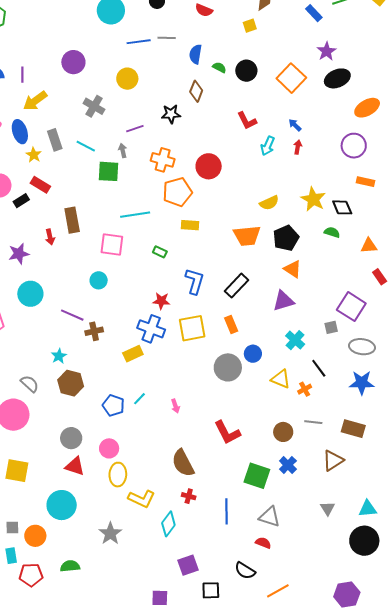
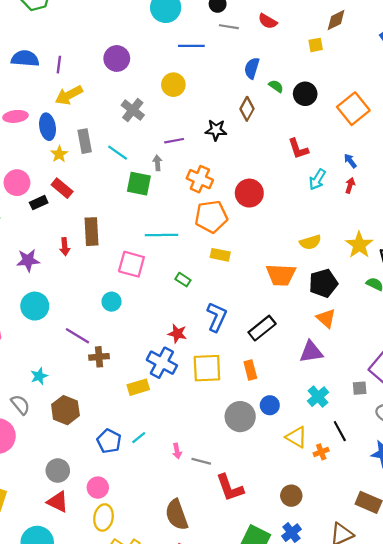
gray line: (167, 38) -> (229, 27), moved
cyan star: (59, 356) -> (39, 376), moved
gray line: (313, 422) -> (201, 461), moved

